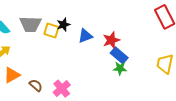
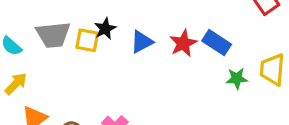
blue rectangle: (119, 55) -> (217, 43), moved
green star: (120, 68) -> (237, 78), moved

